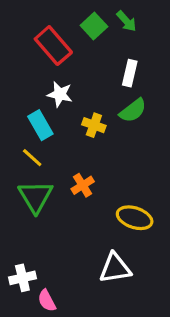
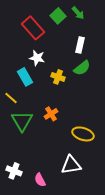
yellow line: (32, 158) -> (11, 98), moved
white cross: (22, 278) -> (14, 171), turned 35
pink semicircle: (47, 301) -> (40, 180), moved

